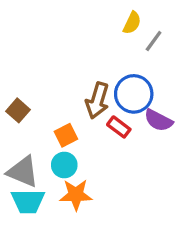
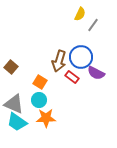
orange square: (66, 135) -> (40, 82), turned -32
cyan trapezoid: (28, 201) -> (17, 122), turned 35

